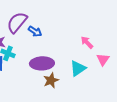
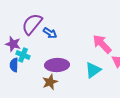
pink arrow: (87, 42) -> (102, 44), size x1.5
brown star: (51, 80) -> (50, 82), moved

